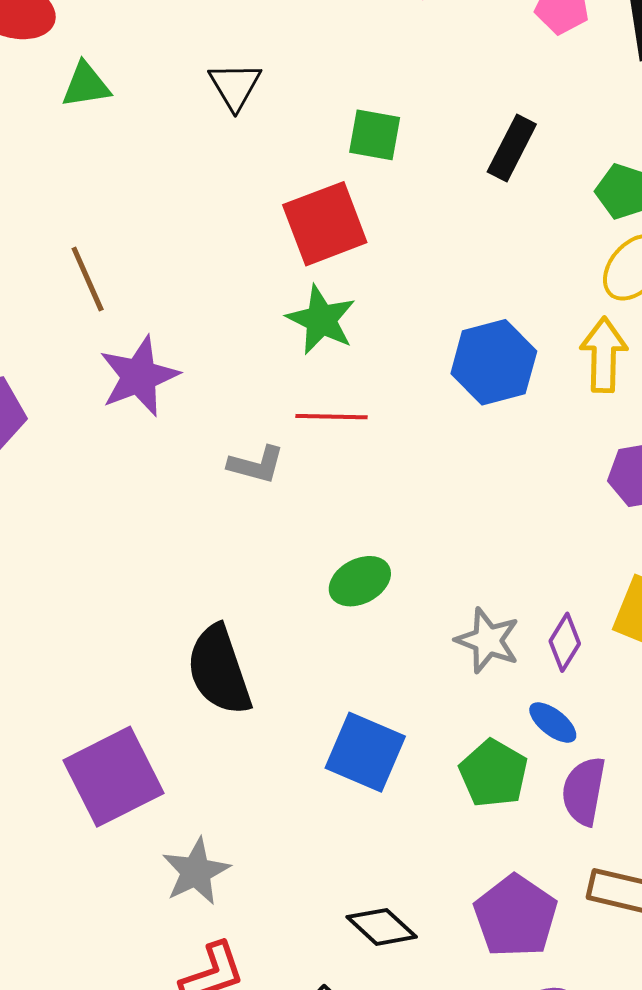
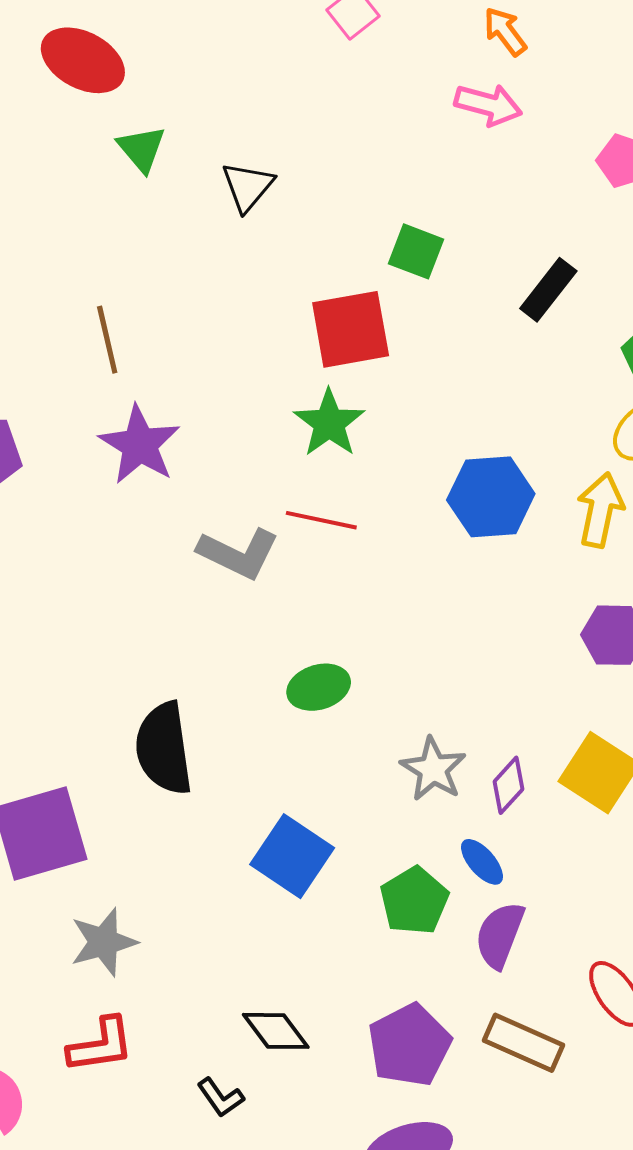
green triangle: (86, 85) -> (142, 149), turned 48
black triangle: (235, 86) -> (248, 187), moved
purple star: (139, 376) -> (140, 445), turned -30
gray L-shape: (256, 465) -> (238, 553), size x1.4

